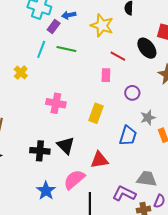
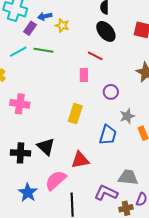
yellow star: (102, 25) -> (62, 25), moved, size x0.6
black ellipse: (147, 48) -> (106, 31), moved
cyan line: (41, 49) -> (18, 52), turned 42
pink cross: (56, 103) -> (20, 104), moved

